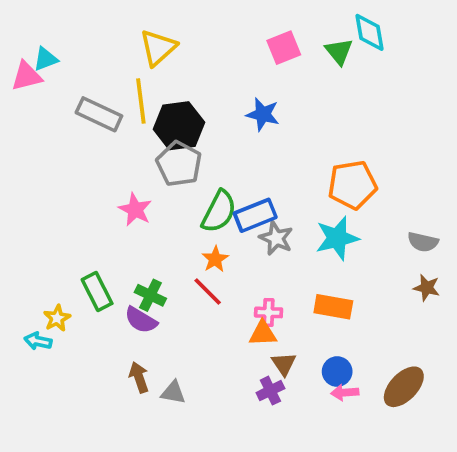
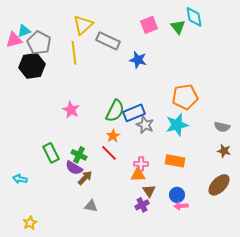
gray rectangle: (99, 114) -> (108, 41), moved
black hexagon: (179, 126) -> (32, 66), moved
gray pentagon: (179, 164) -> (39, 43), moved
yellow star: (57, 318) -> (30, 223), moved
brown arrow: (139, 377) -> (85, 178), moved, turned 63
brown ellipse: (404, 387) -> (219, 185), moved

